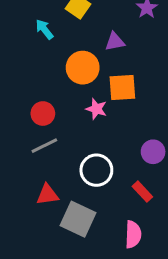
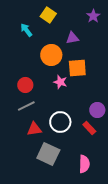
red rectangle: (142, 192) -> (89, 128), moved
red triangle: (47, 195) -> (34, 129), moved

